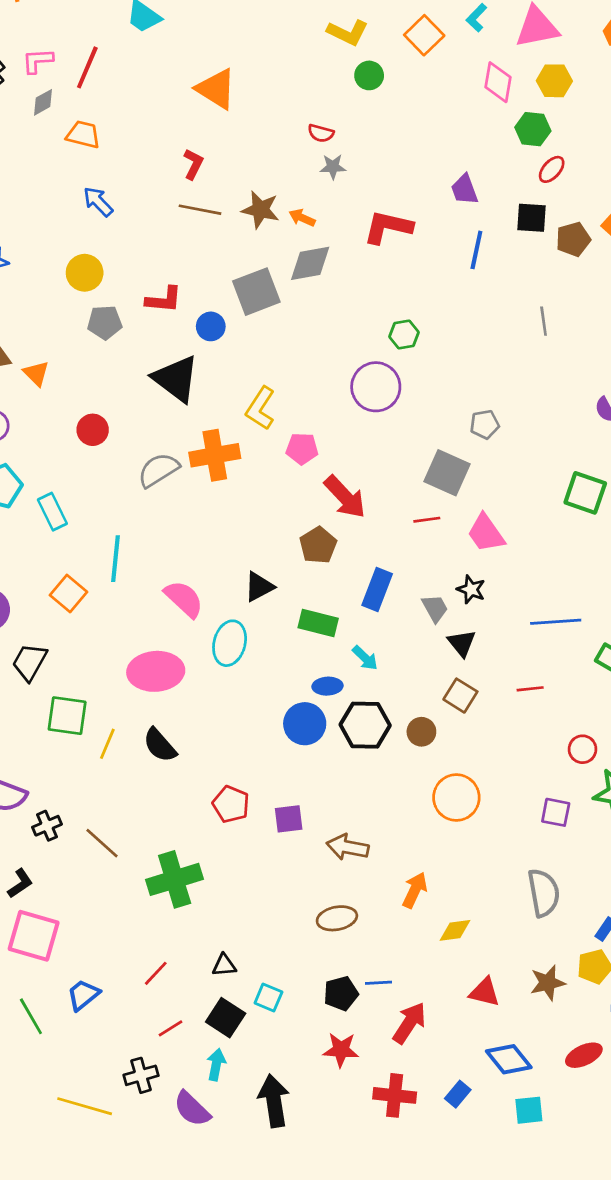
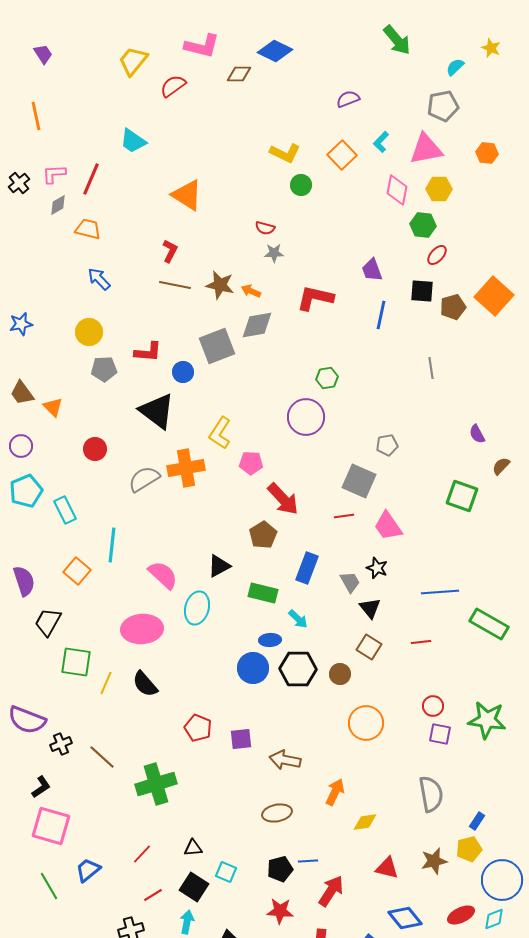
red circle: (583, 749) -> (433, 706), moved

